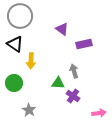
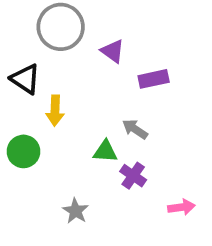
gray circle: (20, 16) -> (61, 27), moved
gray arrow: (74, 71) -> (135, 129), turned -40
gray star: (29, 110) -> (76, 211), moved

